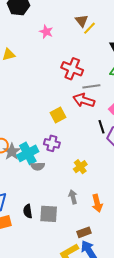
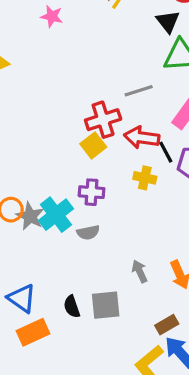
red cross: (72, 69) -> (103, 120), moved, turned -30
red arrow: (84, 100) -> (142, 138), moved
gray semicircle: (38, 166) -> (88, 232), moved
yellow cross: (80, 167) -> (145, 178), moved, turned -32

